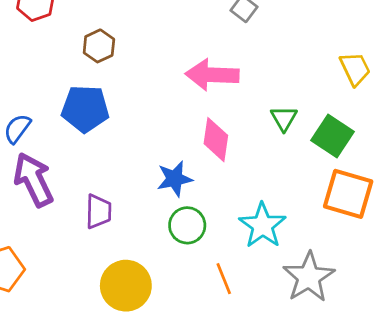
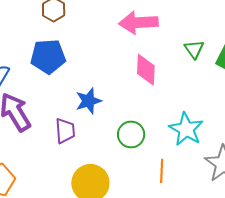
blue star: (175, 179) -> (88, 101), moved
orange line: (224, 279) -> (162, 171), turned 30

